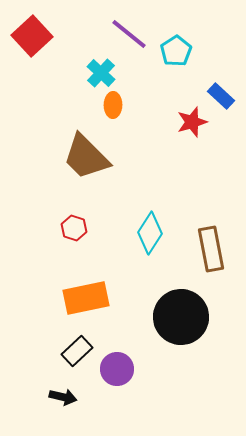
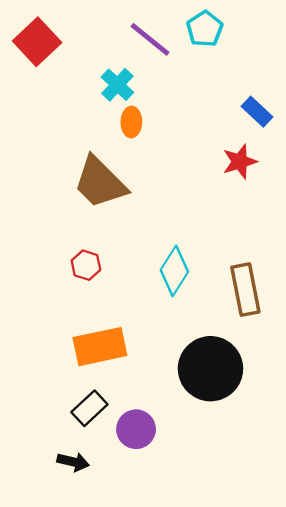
cyan pentagon: (176, 51) -> (205, 29), moved
red star: (192, 122) -> (240, 162), moved

